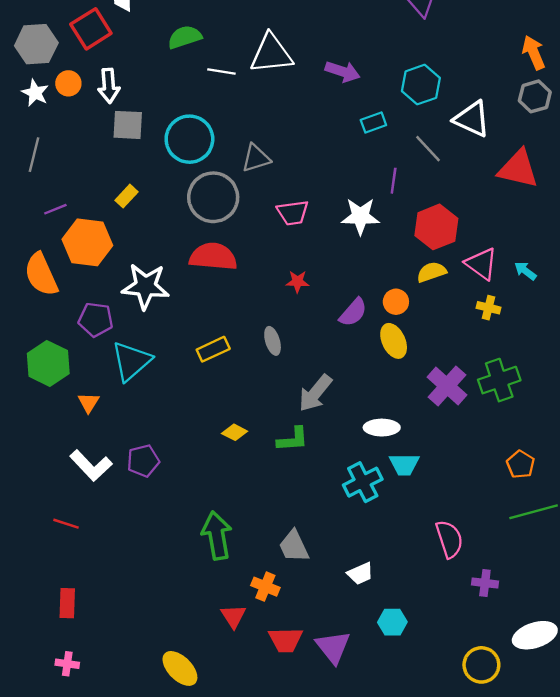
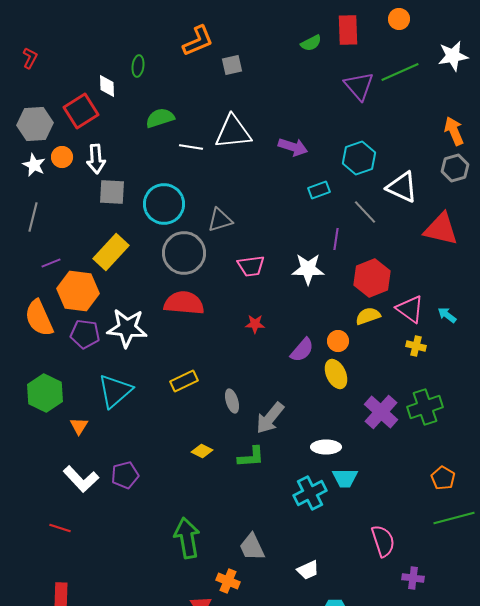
yellow rectangle: (127, 196) -> (111, 252), size x1.8
purple pentagon: (96, 320) -> (85, 334), moved
gray ellipse: (273, 341) -> (232, 401), moved

